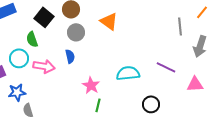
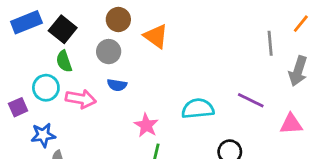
black square: (44, 17) -> (63, 29), moved
orange triangle: (109, 21) -> (156, 36), moved
gray circle: (76, 32) -> (109, 52), moved
blue semicircle: (70, 56) -> (117, 85), turned 112

